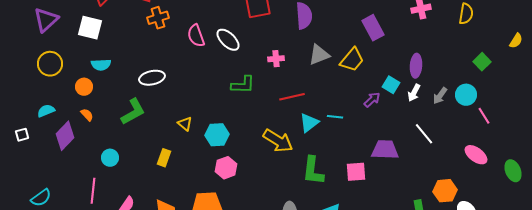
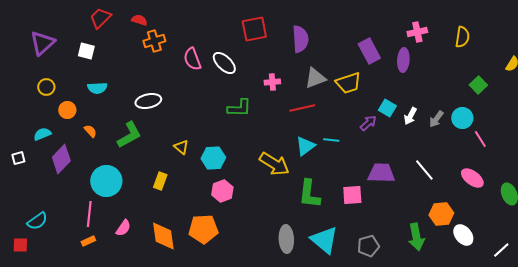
white square: (90, 28) -> (86, 51), size x0.7
yellow trapezoid: (352, 60) -> (348, 83), turned 32
yellow circle: (50, 64) -> (46, 87), size x0.7
purple ellipse: (416, 66) -> (403, 60), moved
orange circle: (84, 87) -> (67, 110), moved
red line: (292, 97) -> (302, 108), moved
orange semicircle: (87, 115) -> (90, 131), moved
white line: (424, 134) -> (424, 170), moved
cyan circle: (110, 158) -> (106, 181), size x1.8

